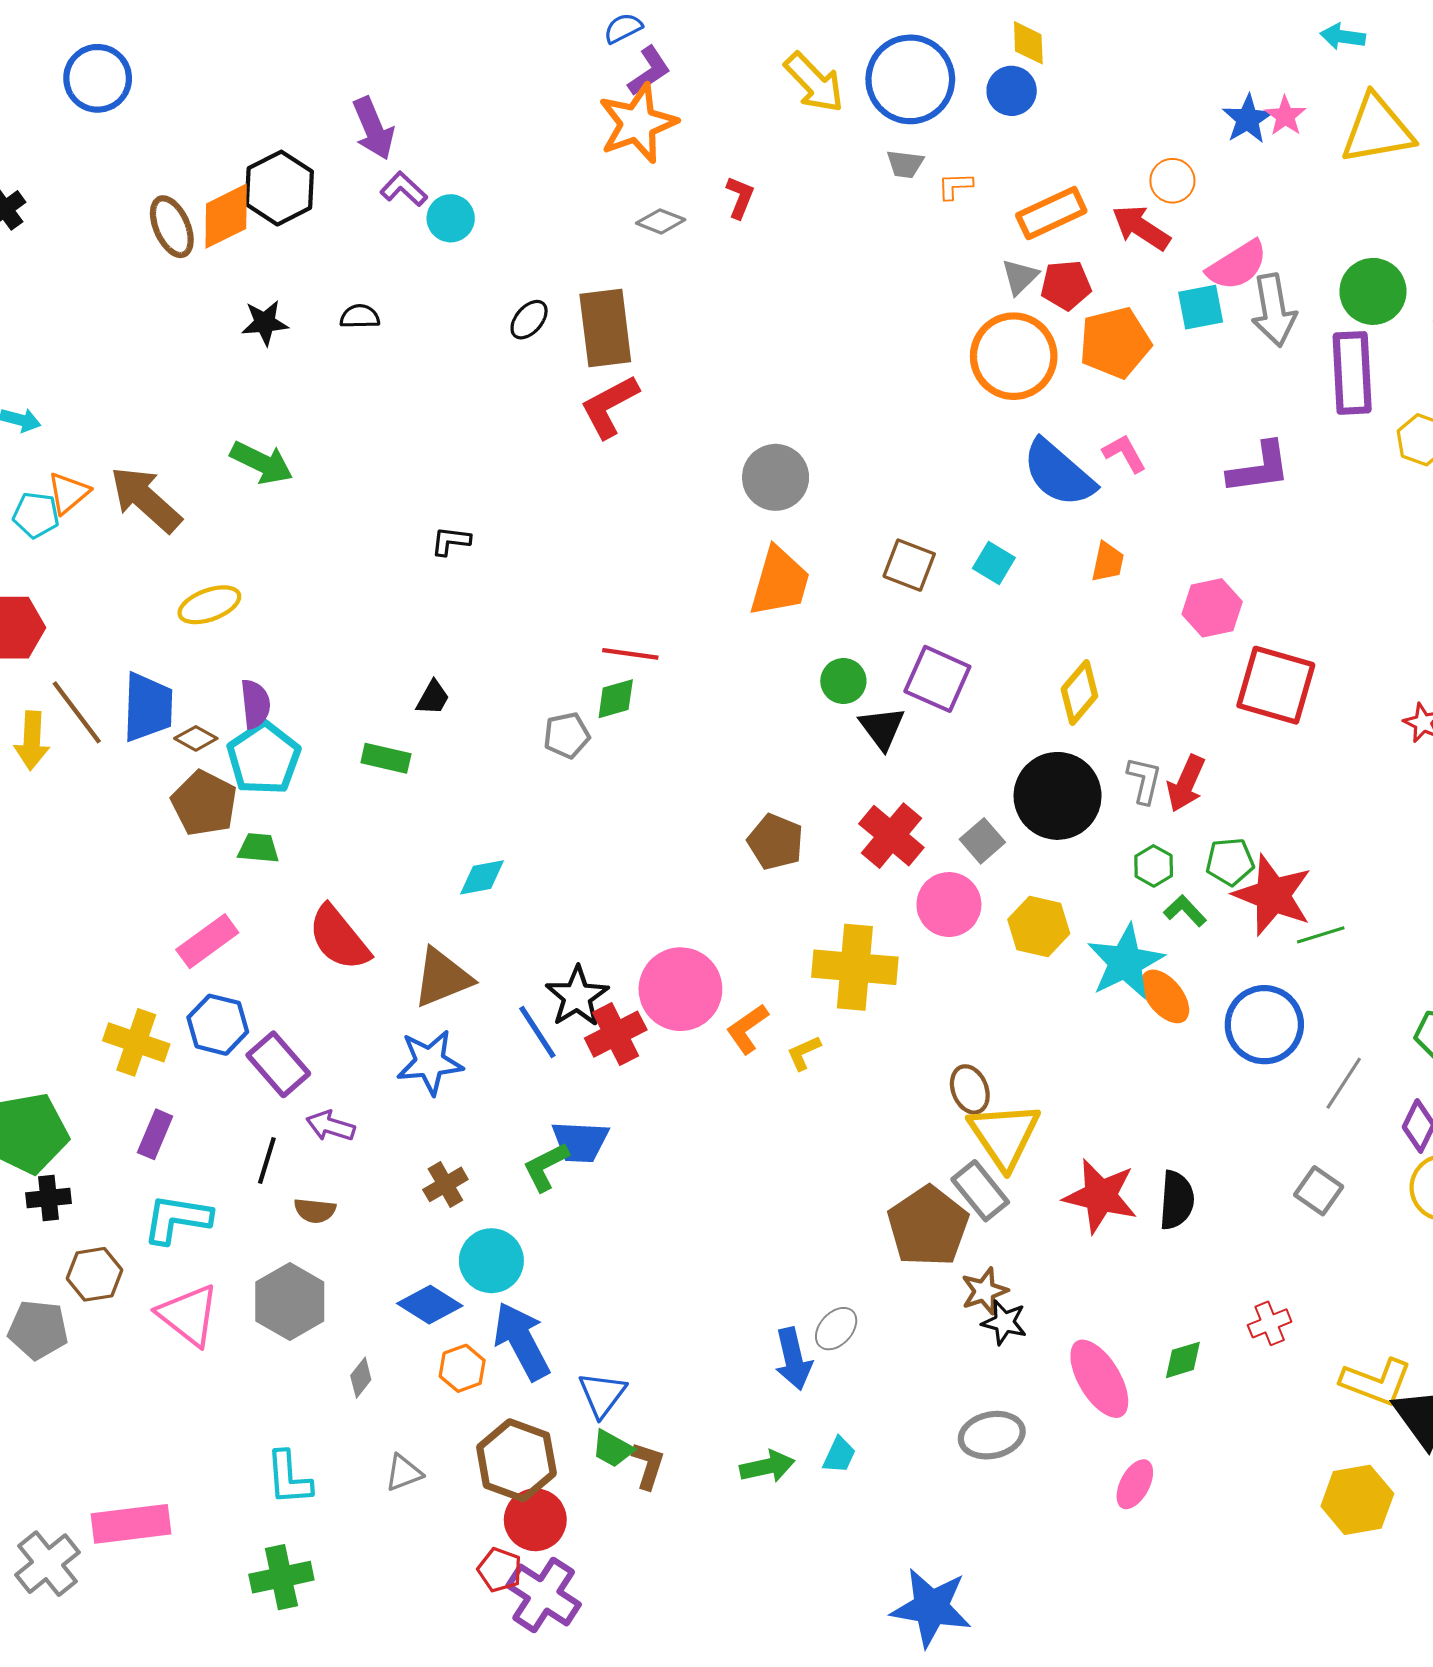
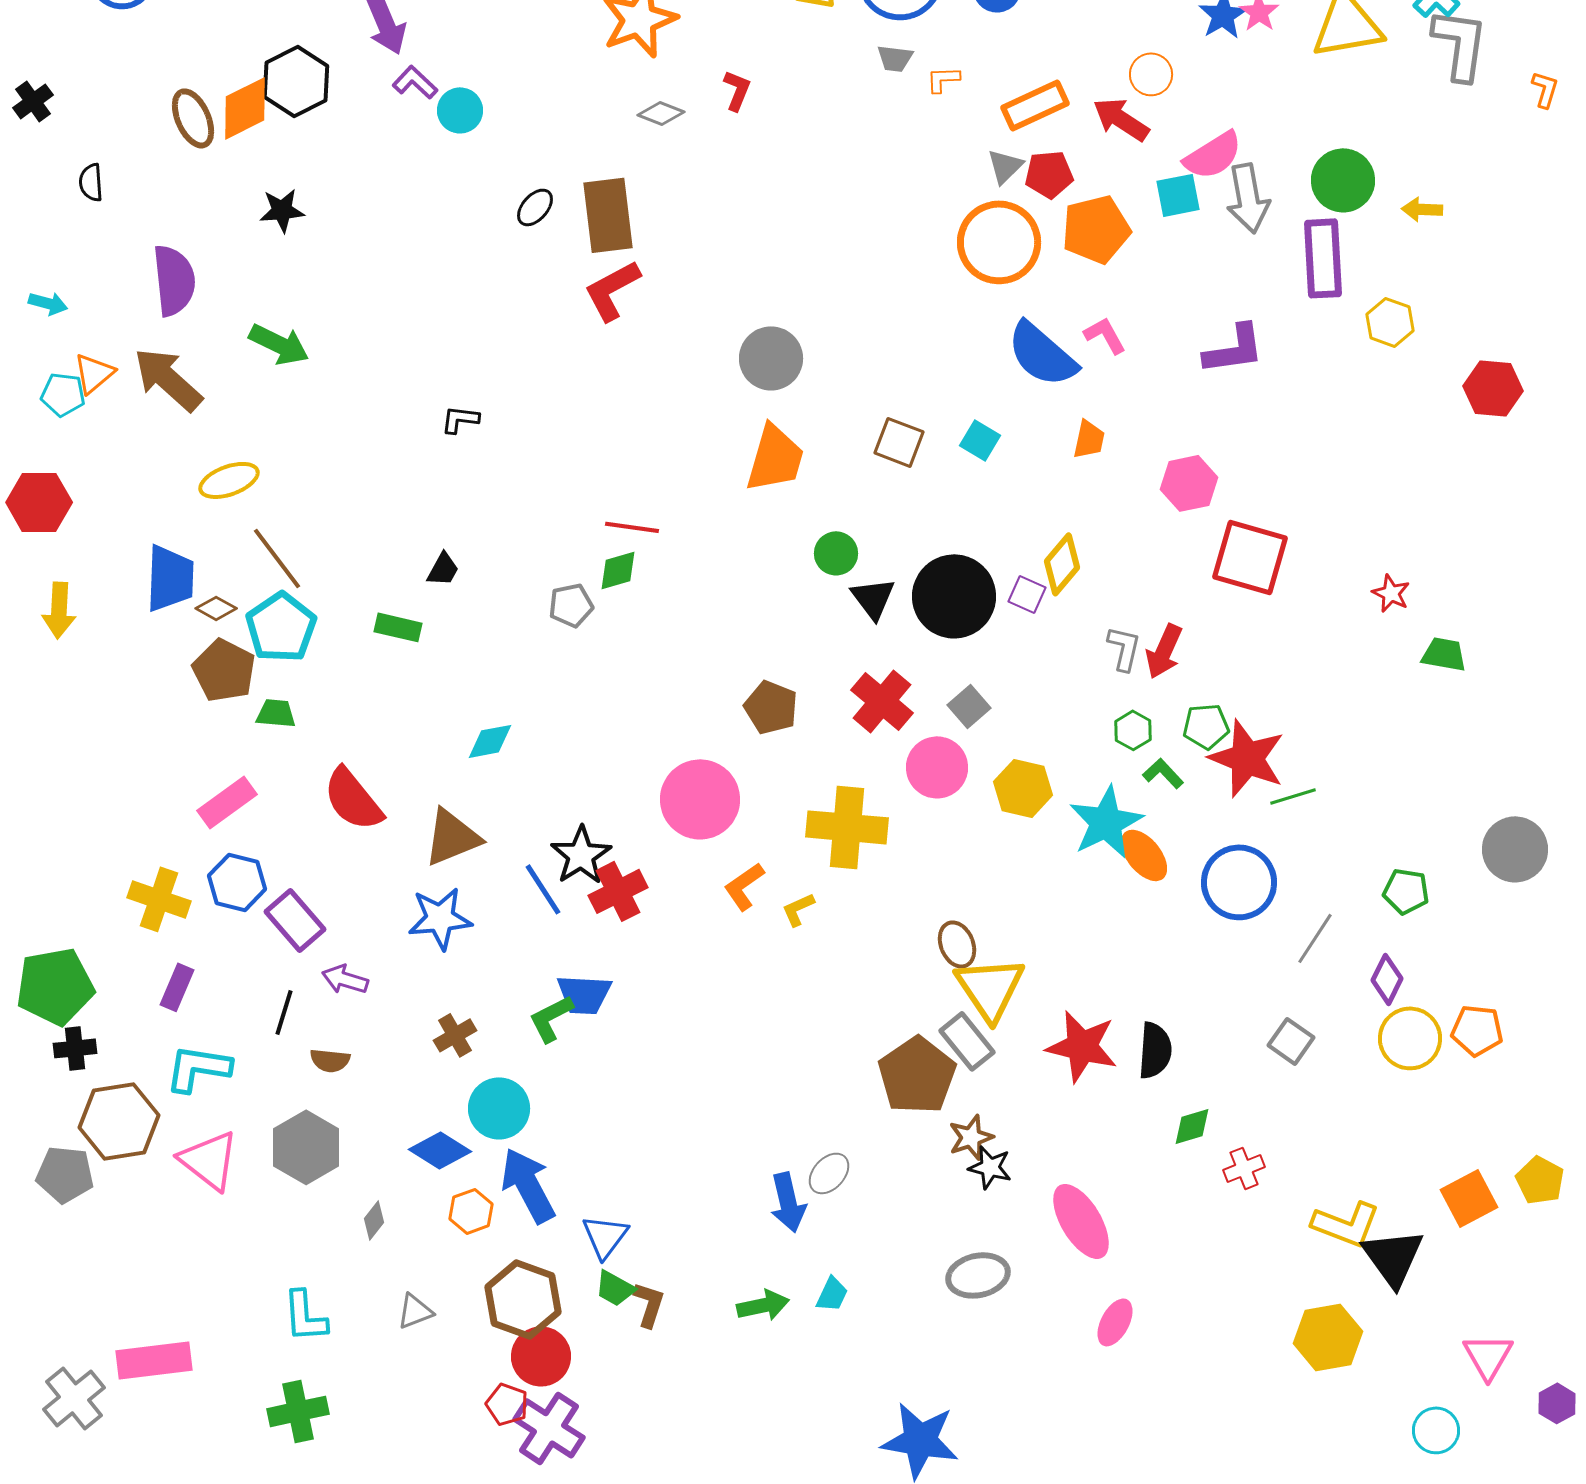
black semicircle: (360, 316) -> (91, 182), moved, turned -93
purple square: (937, 679) -> (1027, 594), moved, size x0.6
purple semicircle: (255, 704) -> (174, 280), moved, size x1.5
brown line: (77, 712) -> (277, 558), moved
black circle: (1058, 796) -> (954, 596), moved
pink circle: (680, 989) -> (700, 799), moved
brown hexagon: (95, 1274) -> (119, 1121), size x1.5
green diamond: (1183, 1360) -> (1192, 1126), moved

